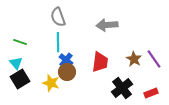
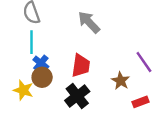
gray arrow: (107, 25) -> (89, 22), turned 50
brown star: (134, 59) -> (121, 81), moved
black cross: (122, 88) -> (77, 96), moved

